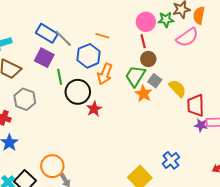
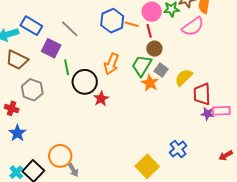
blue rectangle: (47, 33) -> (31, 26), moved
orange line: (102, 36) -> (132, 24), moved
blue hexagon: (89, 56) -> (112, 21), moved
yellow semicircle: (177, 88) -> (184, 77), turned -90

